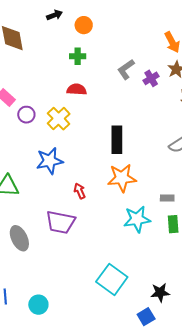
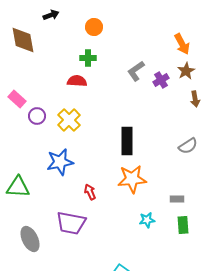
black arrow: (55, 15) -> (51, 15), moved
red semicircle: (77, 89) -> (77, 81), moved
cyan star: (137, 219) -> (147, 220), size x0.6

